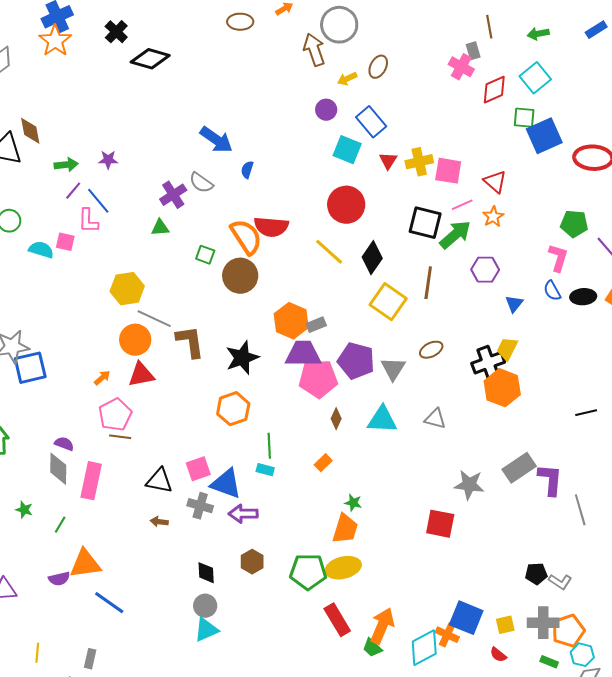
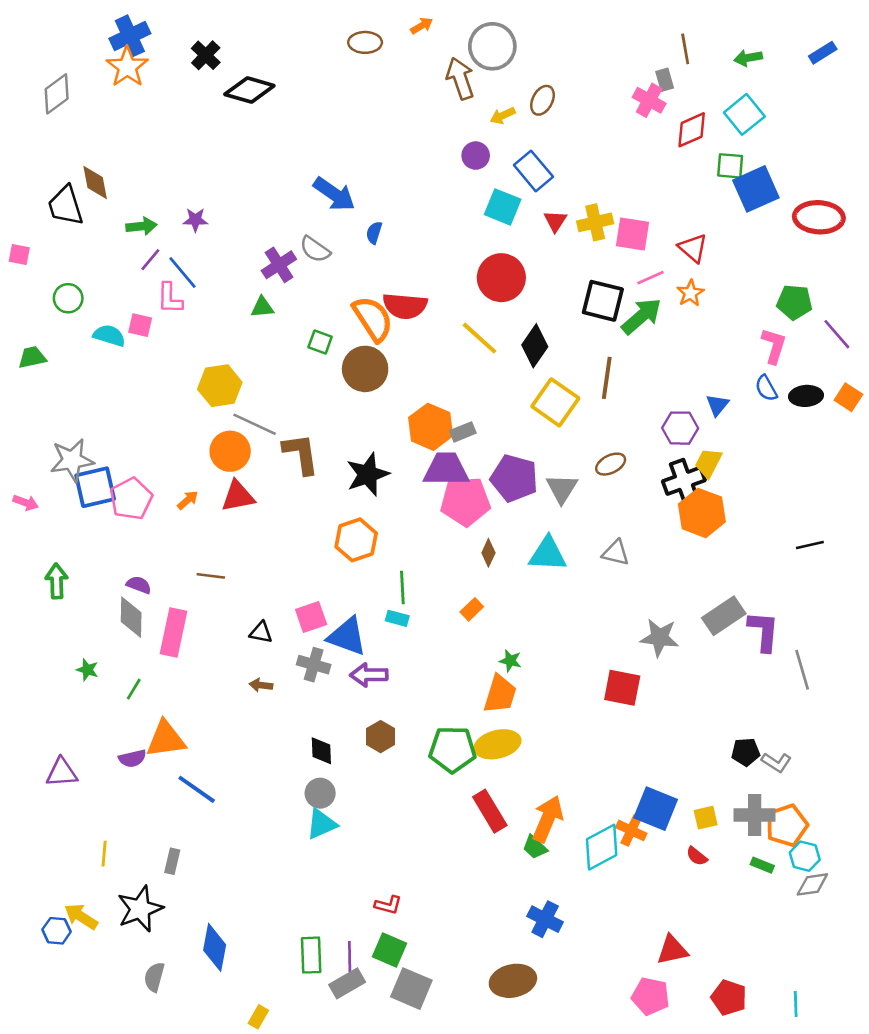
purple hexagon: (485, 270) -> (680, 428), moved
pink pentagon: (115, 415) -> (131, 499), moved
black triangle: (159, 481) -> (261, 632), size x0.7

